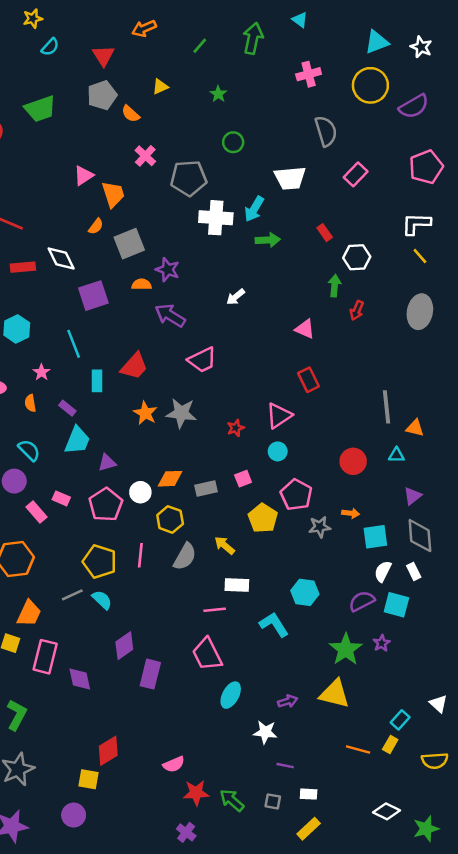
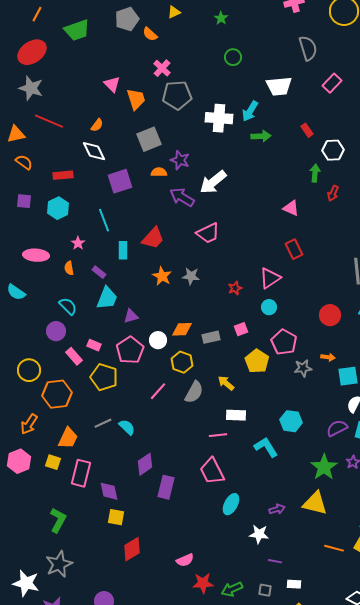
pink triangle: (83, 176) -> (112, 84), turned -42
gray pentagon: (189, 178) -> (177, 95), moved
orange semicircle: (96, 226) -> (97, 125), moved
red rectangle: (23, 267) -> (63, 175), moved
white arrow: (236, 297) -> (213, 182), moved, size x1.8
gray star: (181, 413) -> (191, 276), size x0.7
pink line: (140, 555) -> (158, 391), turned 36
yellow pentagon: (100, 562) -> (104, 377), moved
yellow square: (88, 779) -> (116, 517), moved
green arrow: (232, 800) -> (232, 589), turned -65

